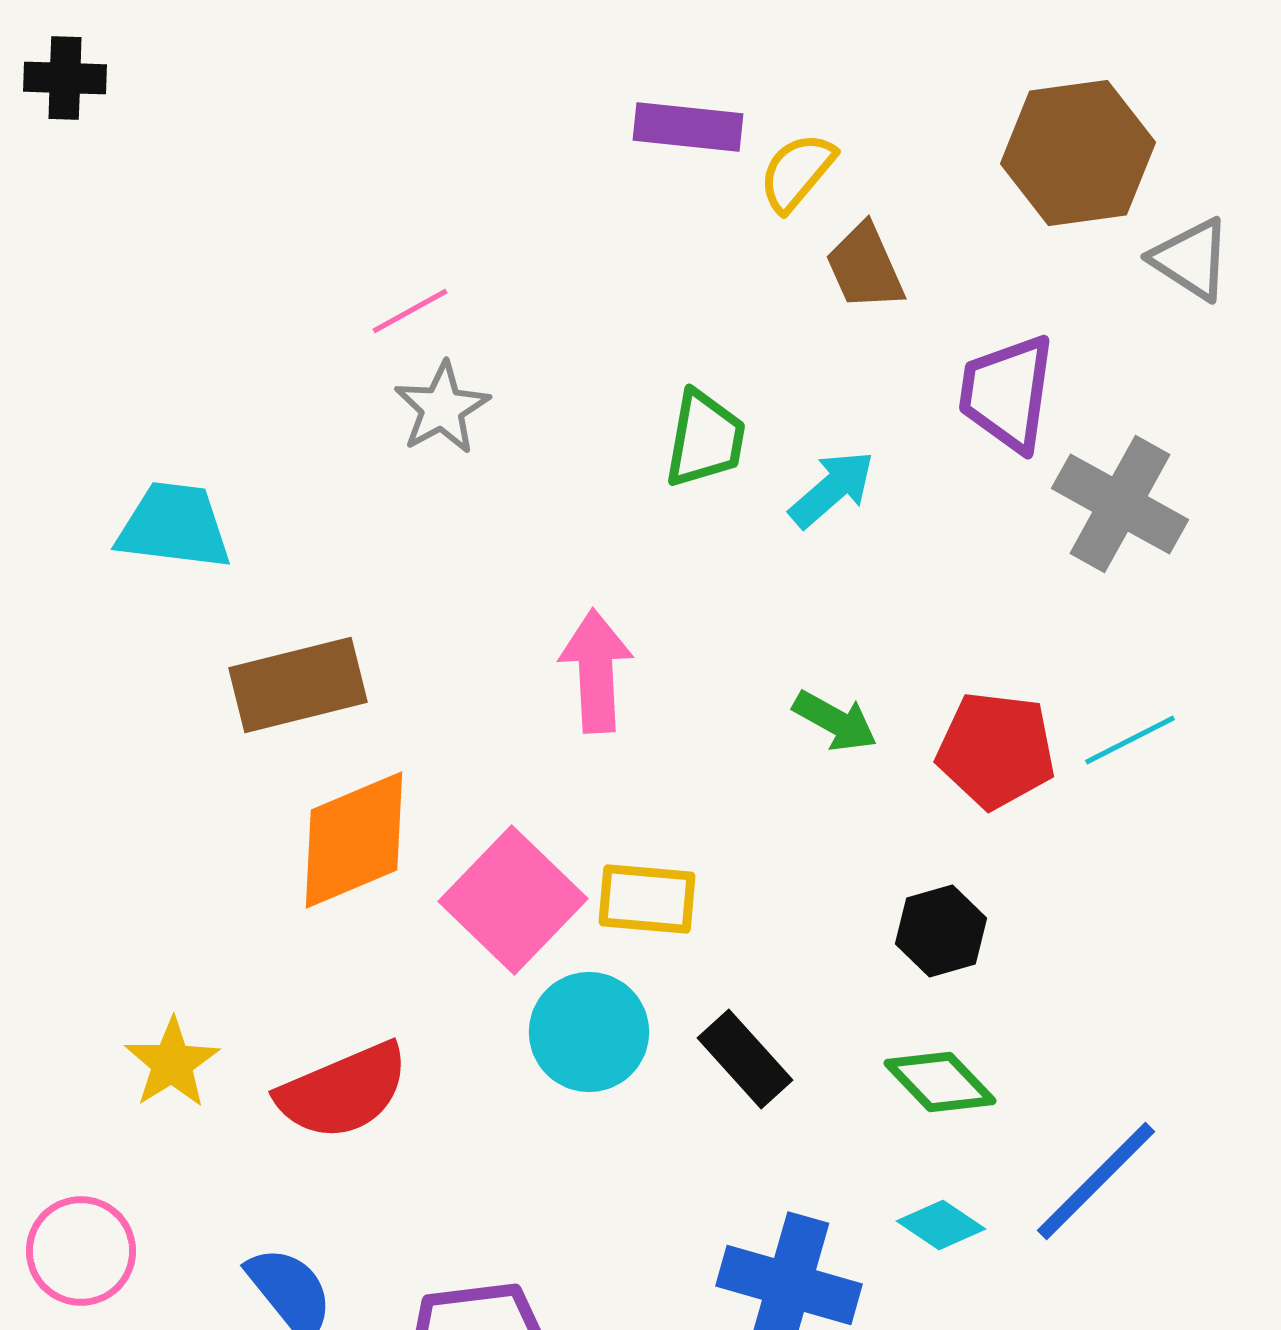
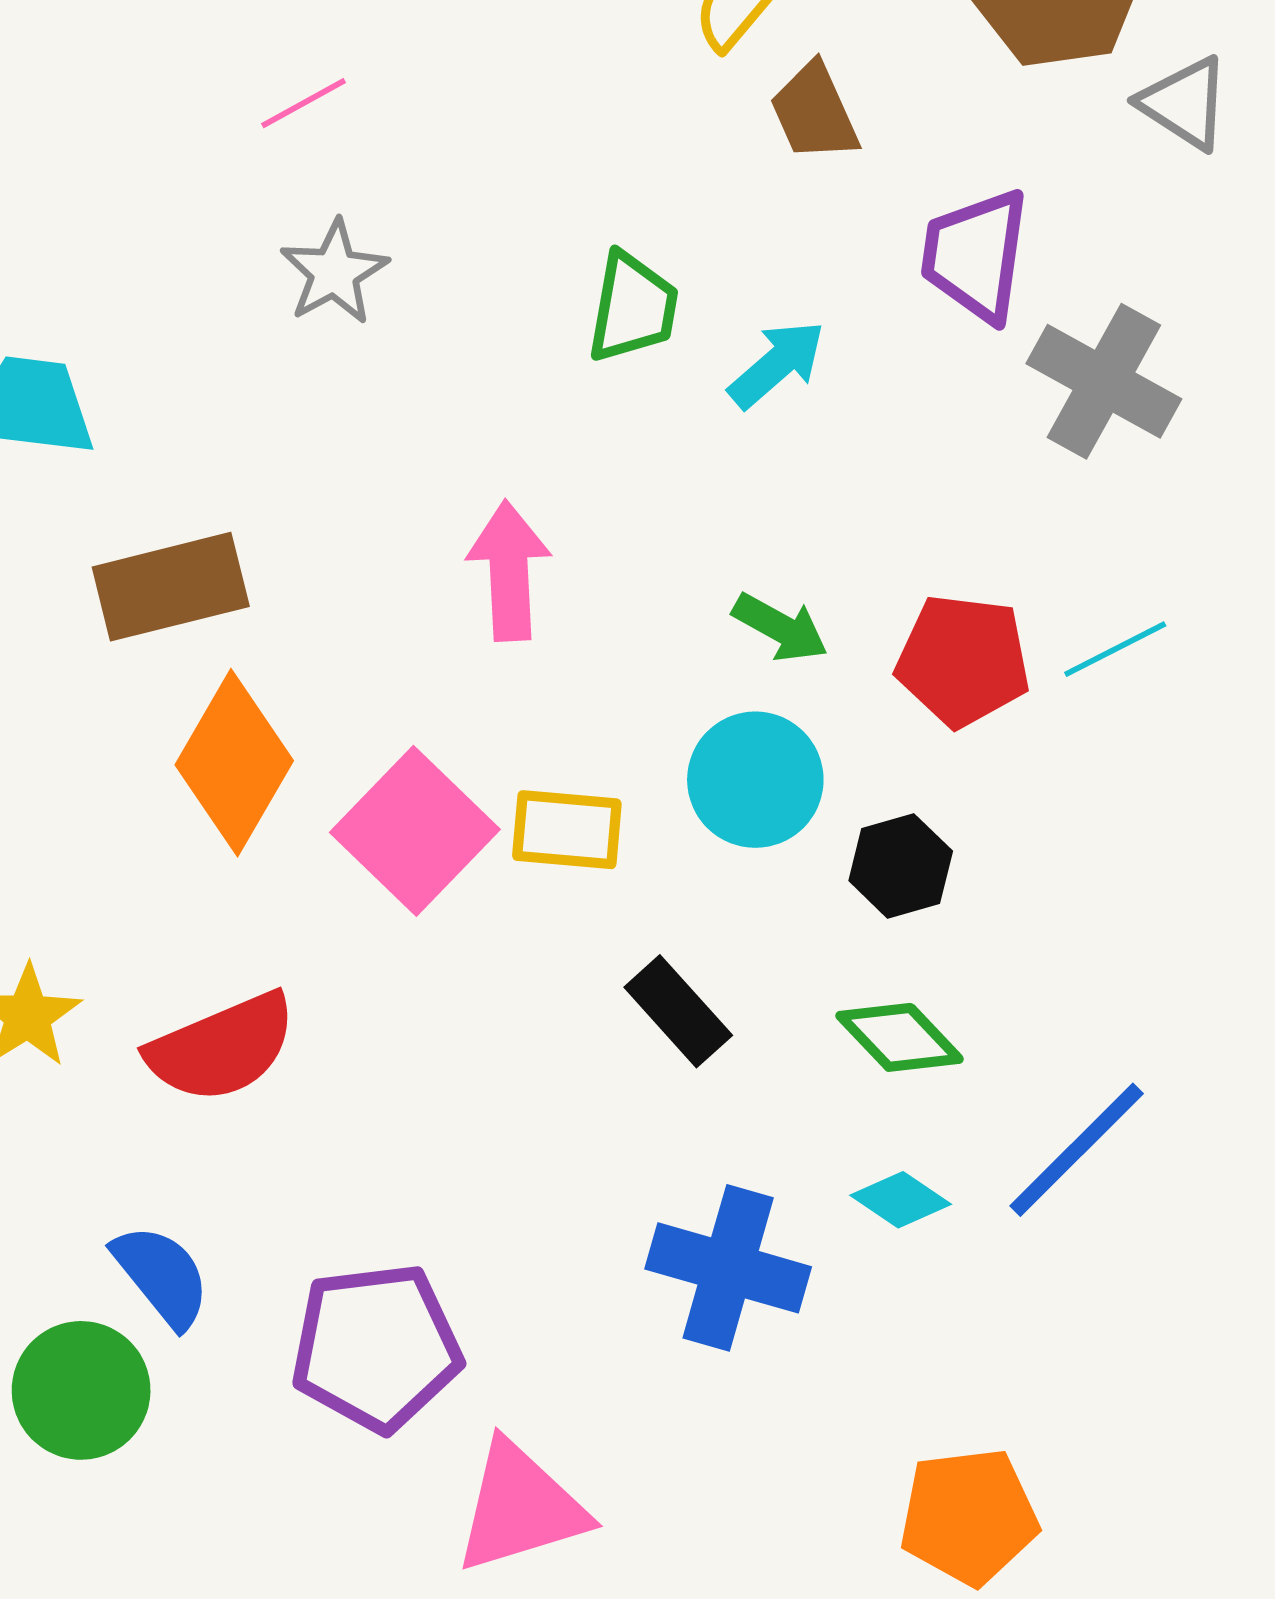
pink line: (410, 311) -> (304, 103), moved
orange diamond: (354, 840) -> (234, 763), turned -37
cyan circle: (589, 1032) -> (755, 780), moved

